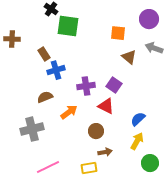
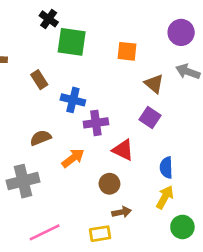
orange square: (118, 33) -> (127, 51), moved
blue cross: (56, 70) -> (73, 100), moved, turned 30
purple square: (114, 85) -> (150, 118), moved
blue semicircle: (138, 119) -> (166, 168), turned -49

